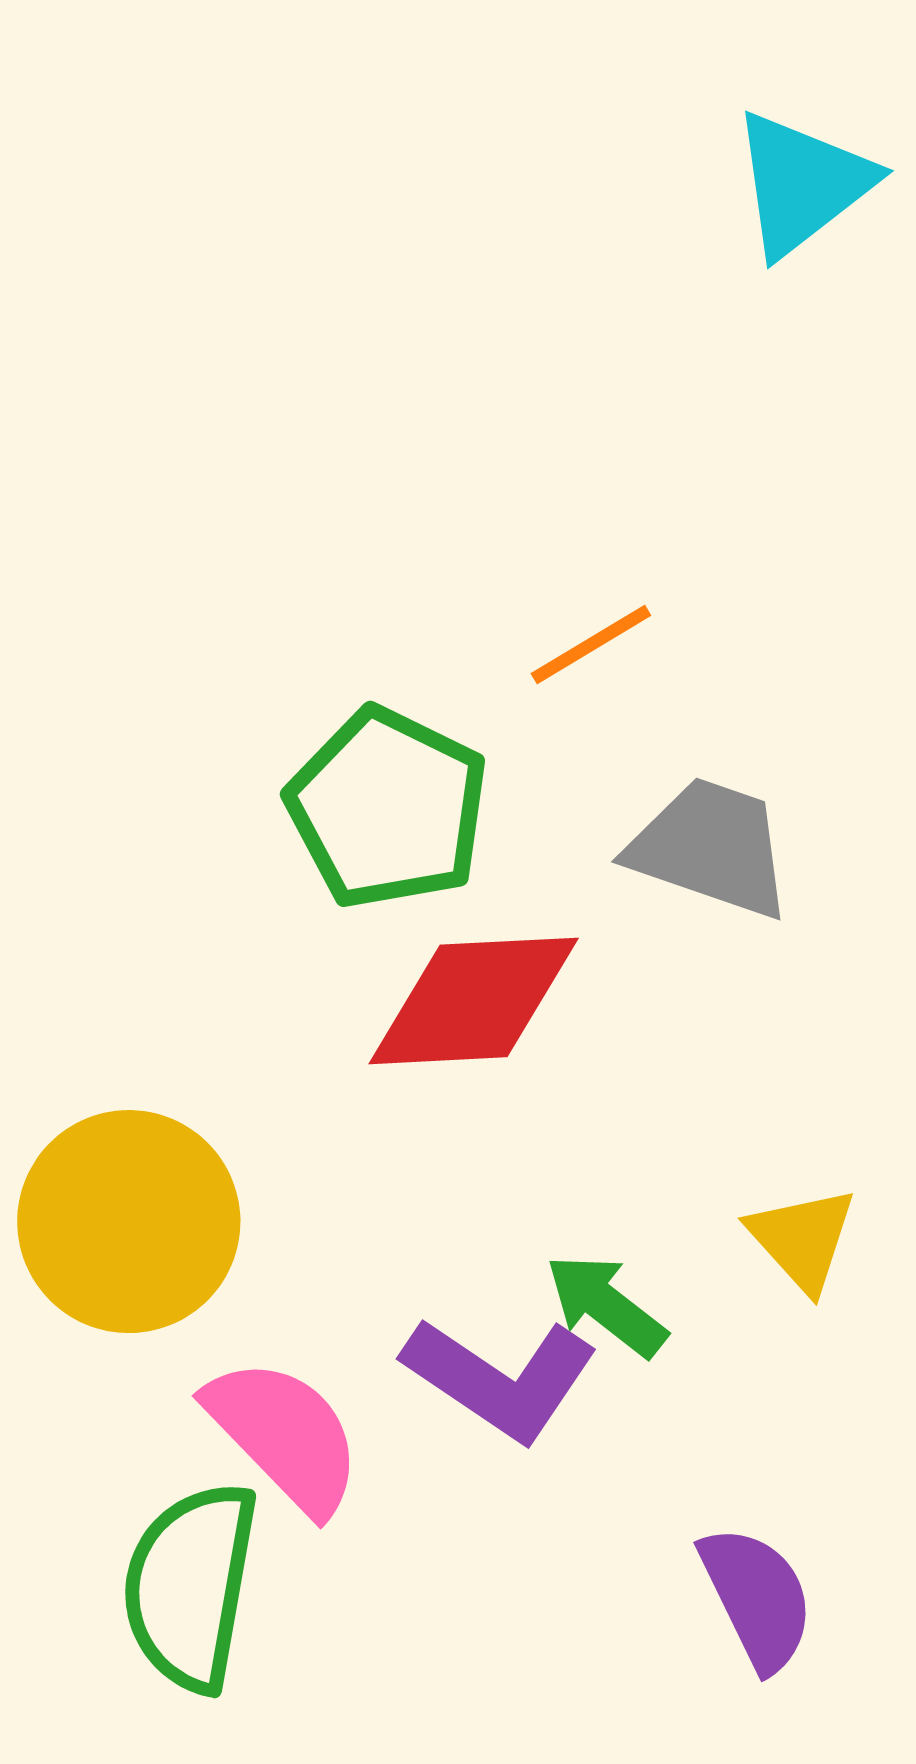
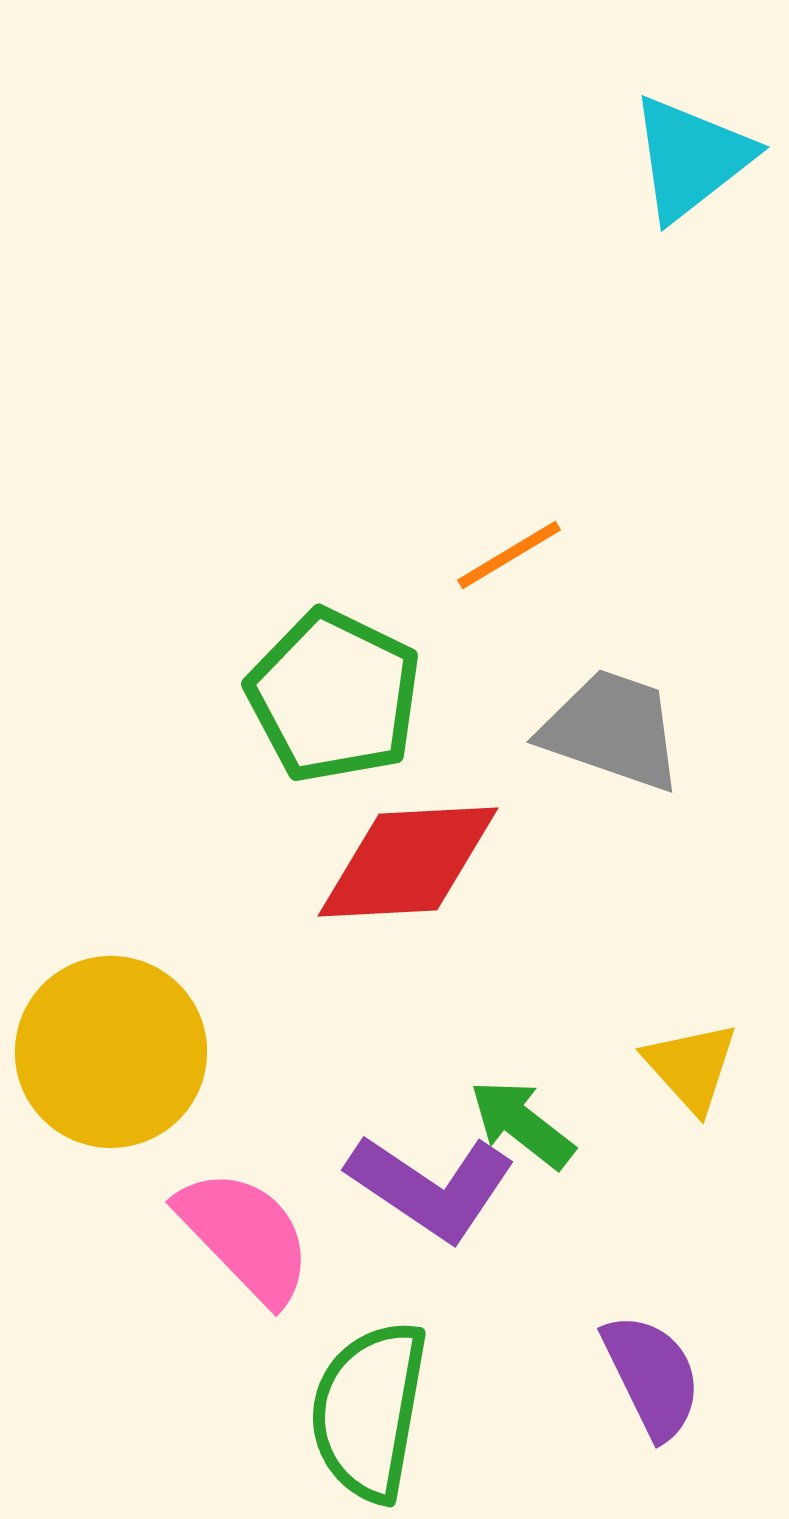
green semicircle: (190, 1586) -> (369, 1411), moved

